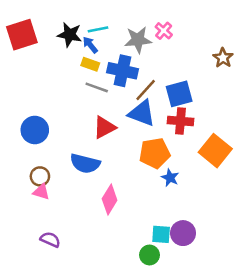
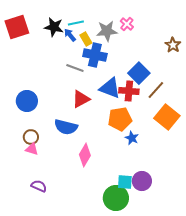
yellow rectangle: (90, 64) -> (86, 39), moved, turned 40
brown line: (146, 90) -> (156, 90), moved
blue square: (179, 94) -> (139, 73), turned -30
red cross: (180, 121) -> (129, 91), moved
green circle: (150, 255) -> (116, 198), size x1.6

